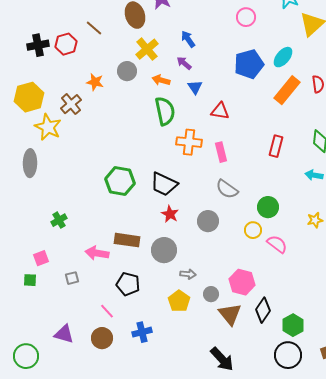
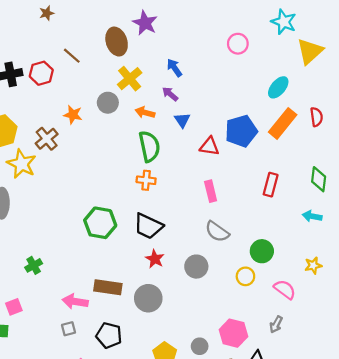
blue pentagon: (249, 64) -> (241, 131), moved
orange cross: (189, 142) -> (146, 180), moved, size x0.7
pink semicircle: (277, 244) -> (285, 289), moved
gray arrow: (188, 274) -> (276, 324), moved, turned 112
gray square: (72, 278) -> (69, 329), moved

